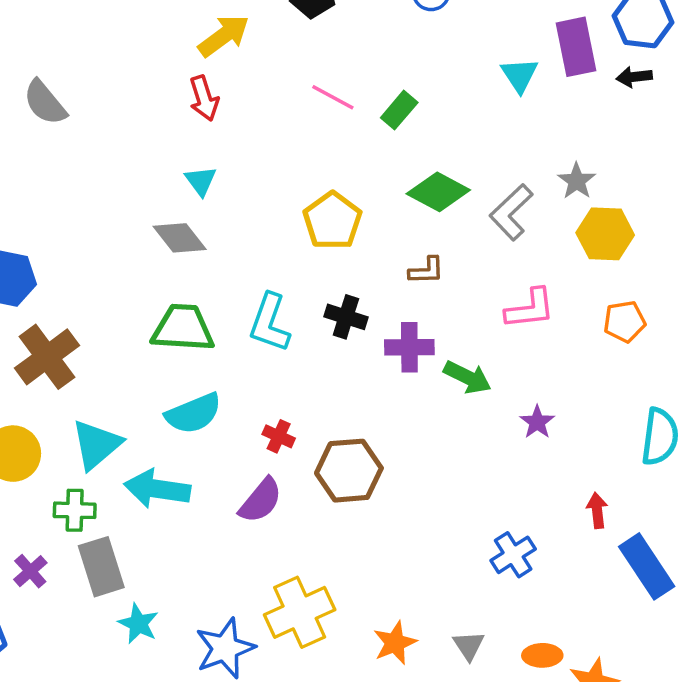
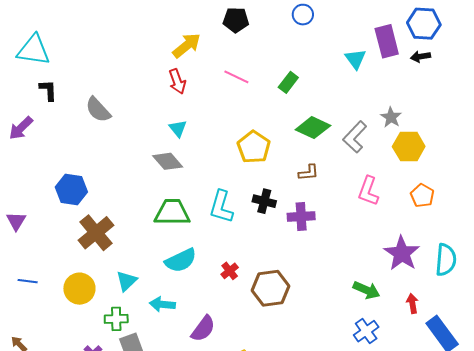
pink line: (333, 97) -> (236, 77), moved
gray semicircle: (45, 103) -> (98, 110), moved
pink L-shape: (530, 309) -> (368, 191), turned 120
orange pentagon: (625, 322) -> (422, 196), turned -30
green arrow: (468, 377) -> (366, 290), moved
purple star: (537, 422) -> (402, 253), moved, size x1.8
red cross: (279, 436) -> (230, 271), turned 30
cyan triangle: (96, 445) -> (127, 281), size x0.7
cyan arrow: (157, 489) -> (162, 304), size x0.7
purple semicircle: (261, 500) -> (203, 329), moved

